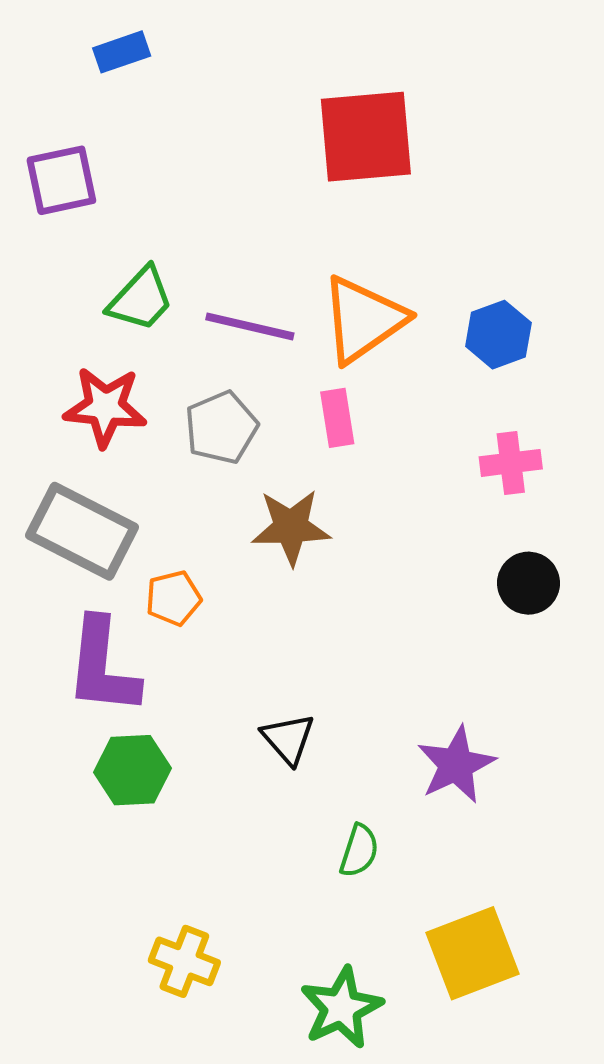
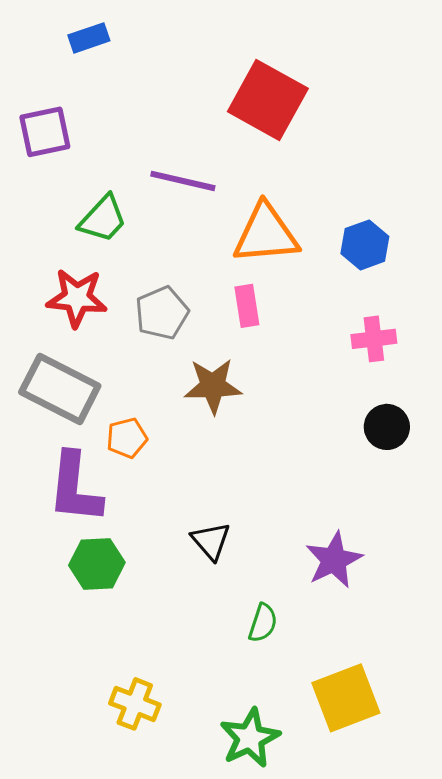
red square: (366, 137) -> (268, 100), turned 34
orange triangle: (363, 320) -> (266, 234), turned 30
purple line: (250, 326) -> (183, 181), moved

